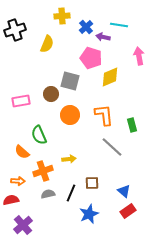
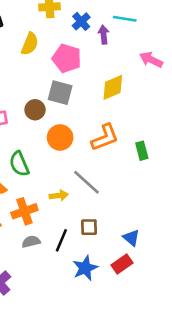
purple arrow: (103, 37) -> (104, 35), turned 72
pink arrow: (139, 56) -> (151, 60), turned -54
pink pentagon: (91, 58) -> (67, 58), moved
orange L-shape: (104, 115) -> (105, 137), turned 75
gray line: (112, 147) -> (86, 182), moved
red rectangle: (128, 211) -> (122, 264), moved

